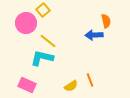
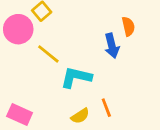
blue arrow: (94, 35) -> (112, 46), turned -102
cyan L-shape: (42, 58) -> (76, 77), moved

